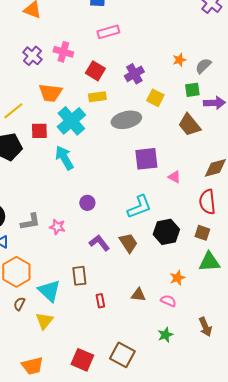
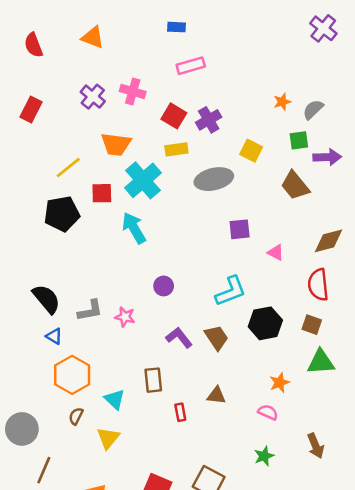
purple cross: (134, 74) -> (209, 120), moved
purple square: (146, 159) -> (240, 229), size x0.7
cyan triangle: (49, 291) -> (115, 399), size x0.7
brown triangle: (138, 295) -> (216, 395), moved

